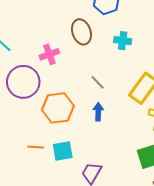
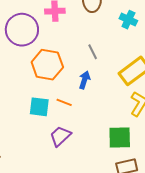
orange line: (36, 147) -> (64, 102), moved

